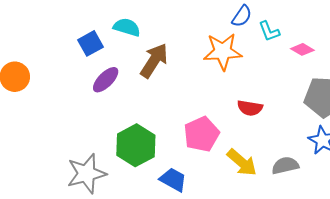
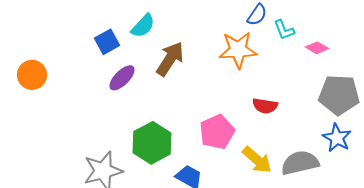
cyan semicircle: (127, 27) -> (143, 26), turned 116
gray semicircle: (285, 165) -> (300, 163), size x1.4

